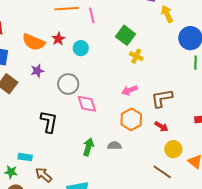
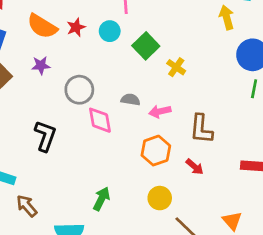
green square: (125, 35) -> (146, 46), moved
cyan circle: (81, 48) -> (110, 31), moved
brown L-shape: (162, 98) -> (201, 129), turned -85
gray semicircle: (114, 146) -> (130, 100), moved
green arrow: (88, 147) -> (101, 199), moved
yellow circle: (173, 149) -> (160, 198), moved

